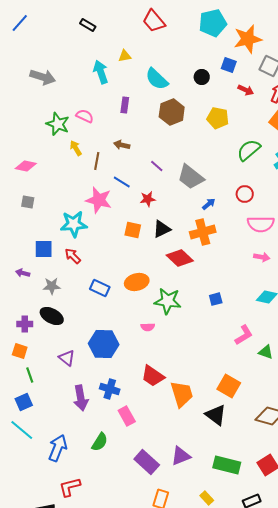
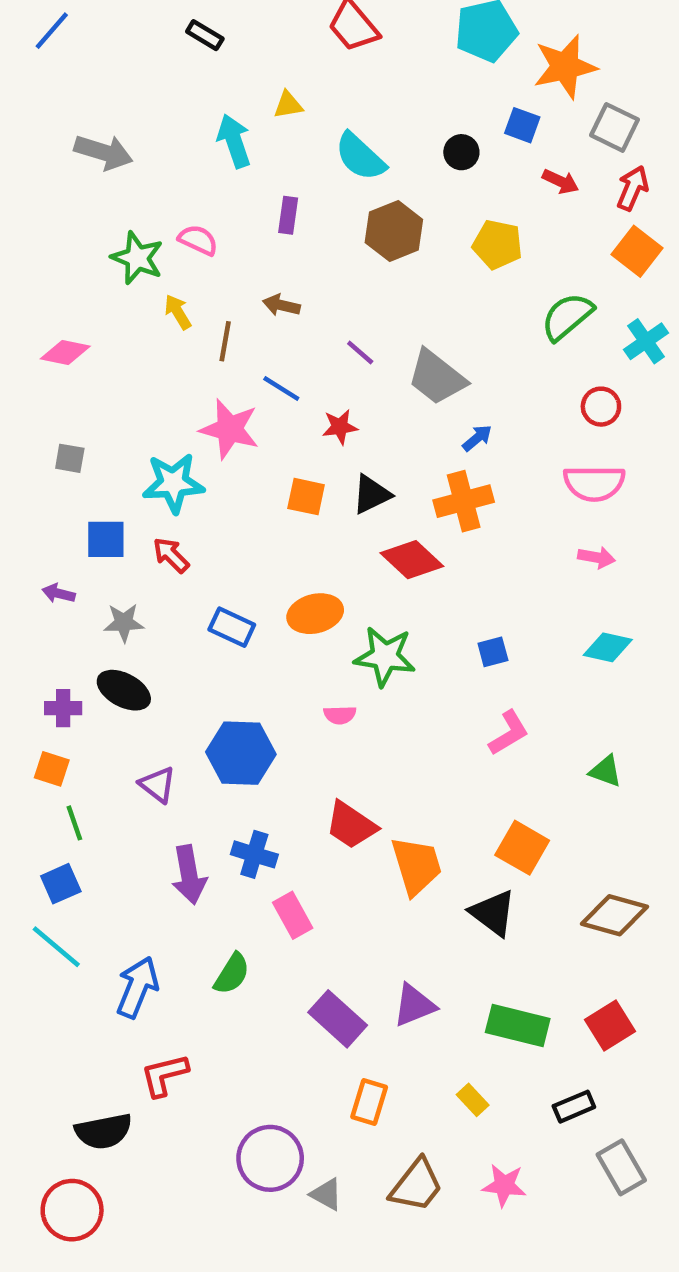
red circle: (245, 194) -> (601, 407), moved
gray square: (28, 202) -> (70, 458), moved
pink L-shape: (244, 335) -> (509, 733), moved

